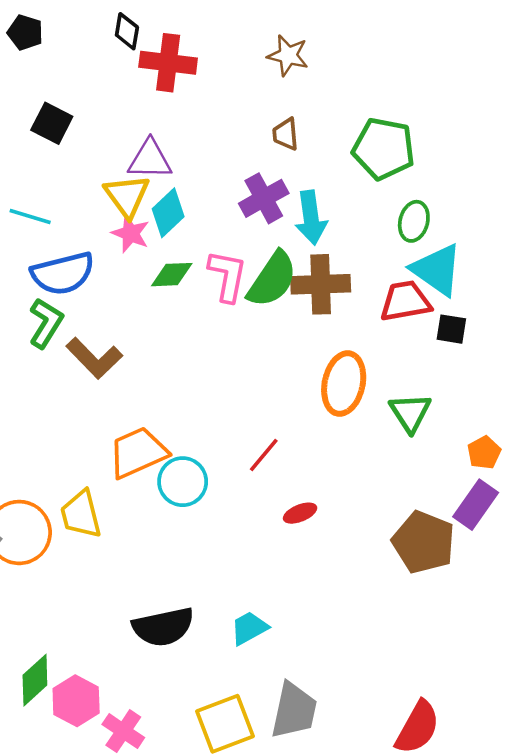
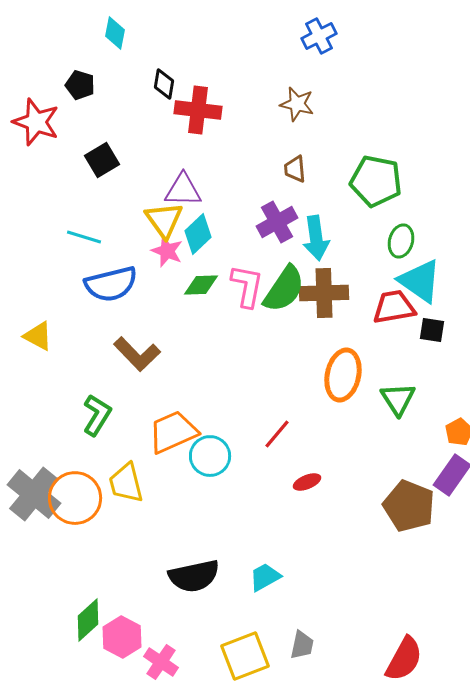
black square: (52, 123) -> (102, 160), turned 32
green L-shape: (46, 323) -> (97, 415), moved
gray trapezoid: (294, 710) -> (302, 645), size x0.6

